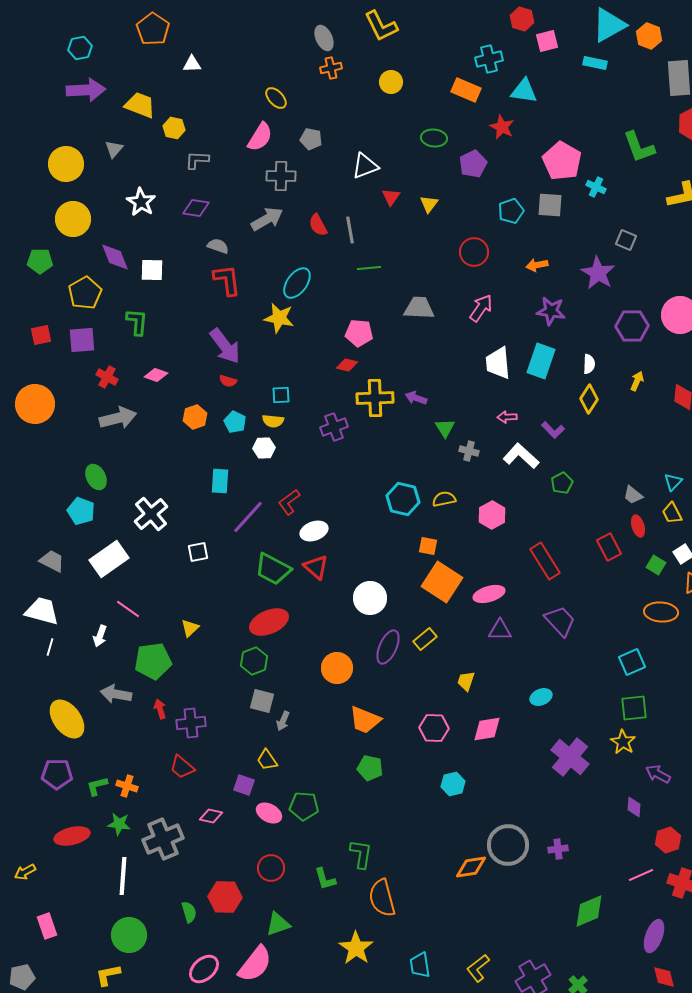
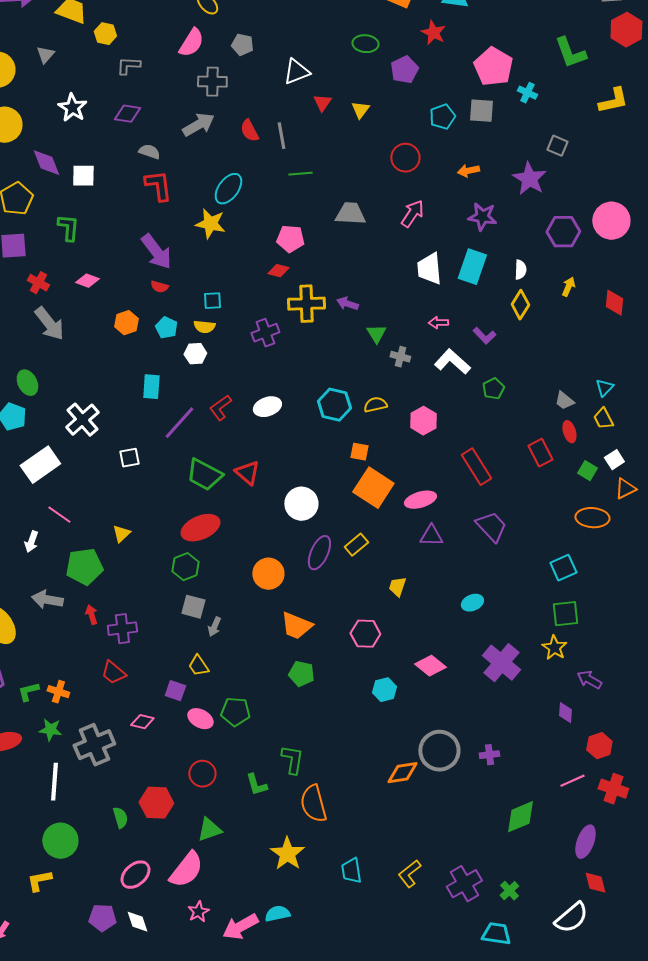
gray arrow: (118, 418) -> (49, 324), turned 66
white ellipse: (314, 531) -> (267, 407), moved
pink diamond: (487, 729) -> (430, 666), moved, turned 48

